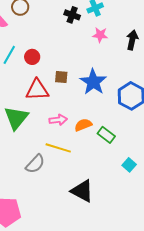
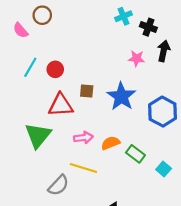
black cross: (72, 15) -> (148, 27), moved
pink star: (100, 35) -> (137, 59), moved
cyan square: (129, 165) -> (164, 169), moved

